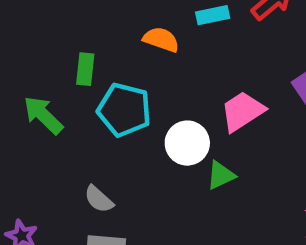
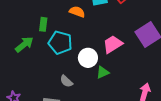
green arrow: (43, 115) -> (24, 44), turned 96
gray semicircle: (99, 199) -> (66, 81), moved

